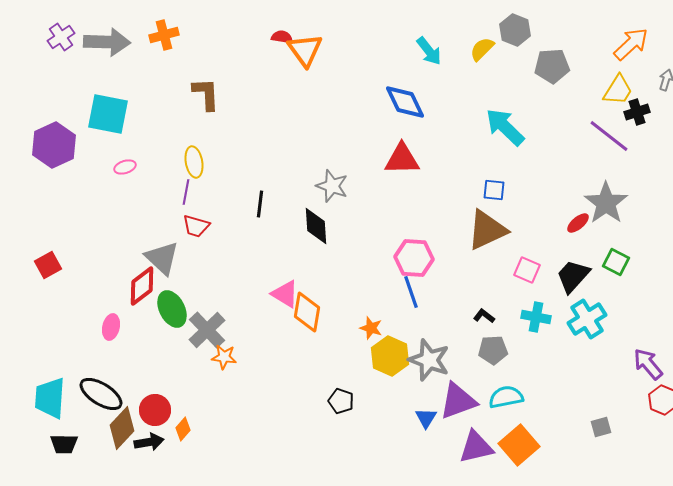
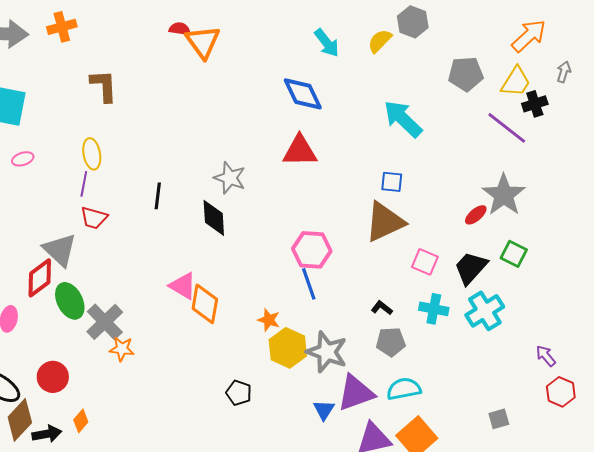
gray pentagon: (552, 66) -> (466, 74), moved
purple arrow: (648, 364) -> (546, 356), size x0.7
red circle: (155, 410) -> (53, 377), moved

